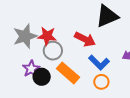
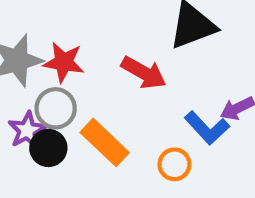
gray circle: (53, 51) -> (56, 108), moved
blue L-shape: (99, 63) -> (207, 128), moved

